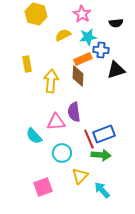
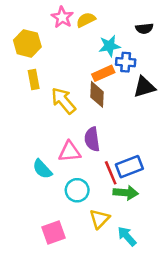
yellow hexagon: (36, 14) -> (27, 43), moved
pink star: (82, 14) -> (62, 17), moved
yellow semicircle: (63, 35) -> (86, 20), moved
yellow arrow: (51, 81) -> (63, 101), turned -45

